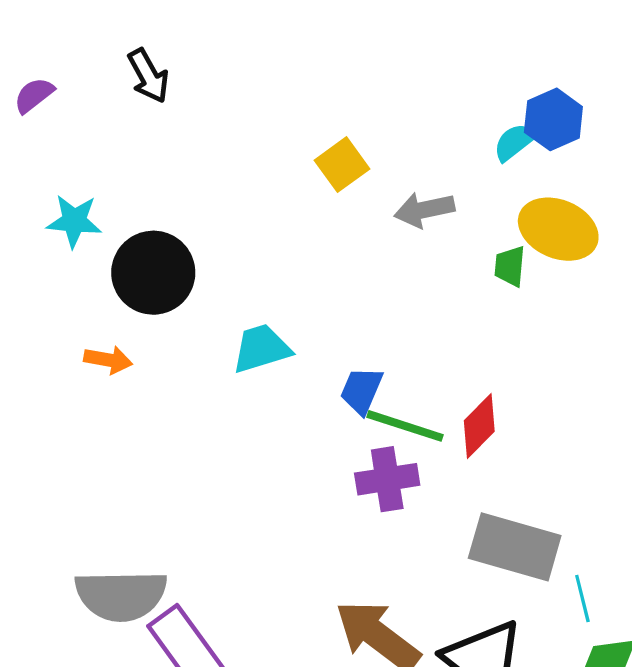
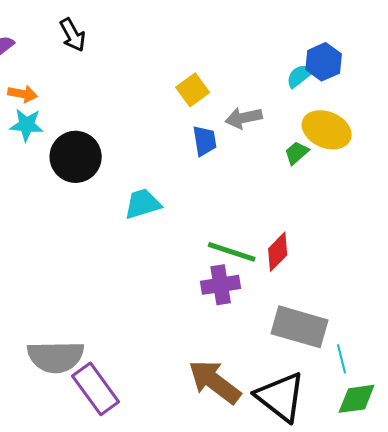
green trapezoid: (510, 266) -> (297, 153), turned 44
orange arrow: (108, 360) -> (23, 94), moved
blue trapezoid: (361, 390) -> (205, 141), moved, turned 148

